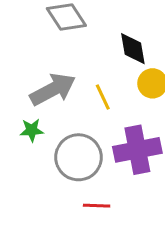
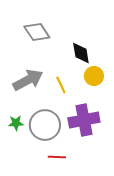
green star: (32, 130) -> (16, 123), moved

